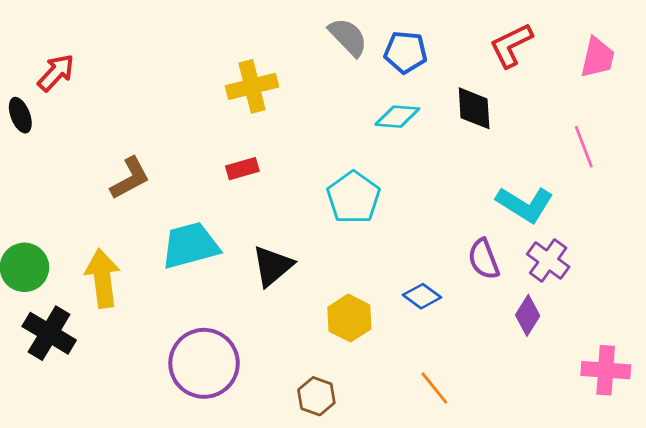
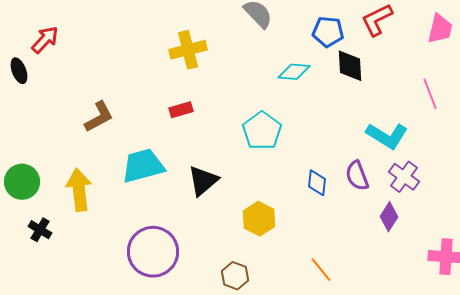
blue pentagon: (406, 52) -> (328, 32), moved
blue diamond: (422, 296) -> (317, 183), moved, turned 60
black cross: (49, 333) -> (40, 230), size x0.6

